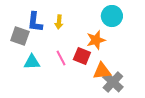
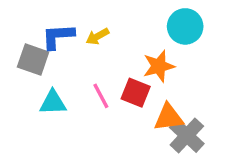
blue L-shape: (35, 22) -> (58, 36), turned 80
yellow arrow: (59, 22) -> (98, 36), turned 56

